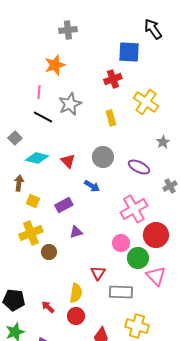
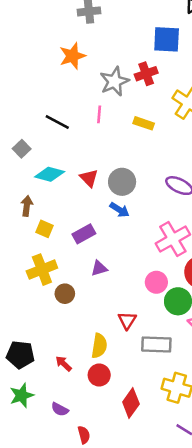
pink line: (39, 92) -> (99, 114), moved
gray star: (70, 104) -> (114, 81), moved
yellow rectangle: (111, 118) -> (144, 123), turned -56
gray circle: (103, 157) -> (122, 182), moved

